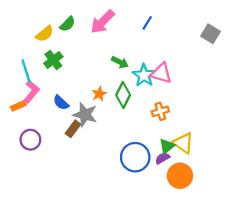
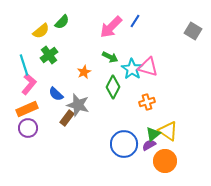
pink arrow: (102, 22) -> (111, 27), moved
orange star: (99, 94) -> (84, 72), moved
orange rectangle: (18, 106) -> (27, 109), moved, size x1.5

